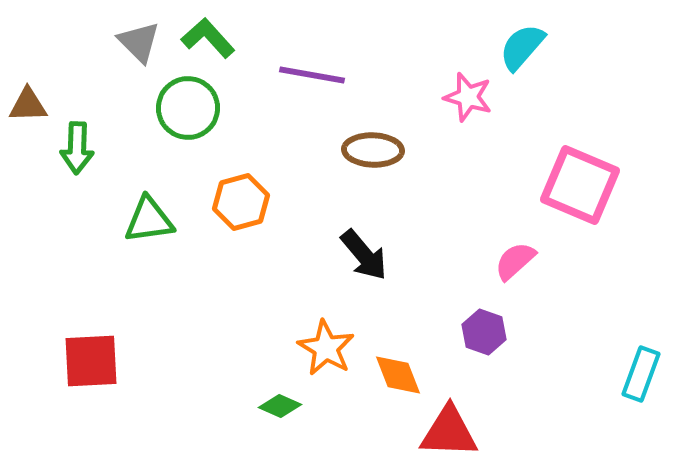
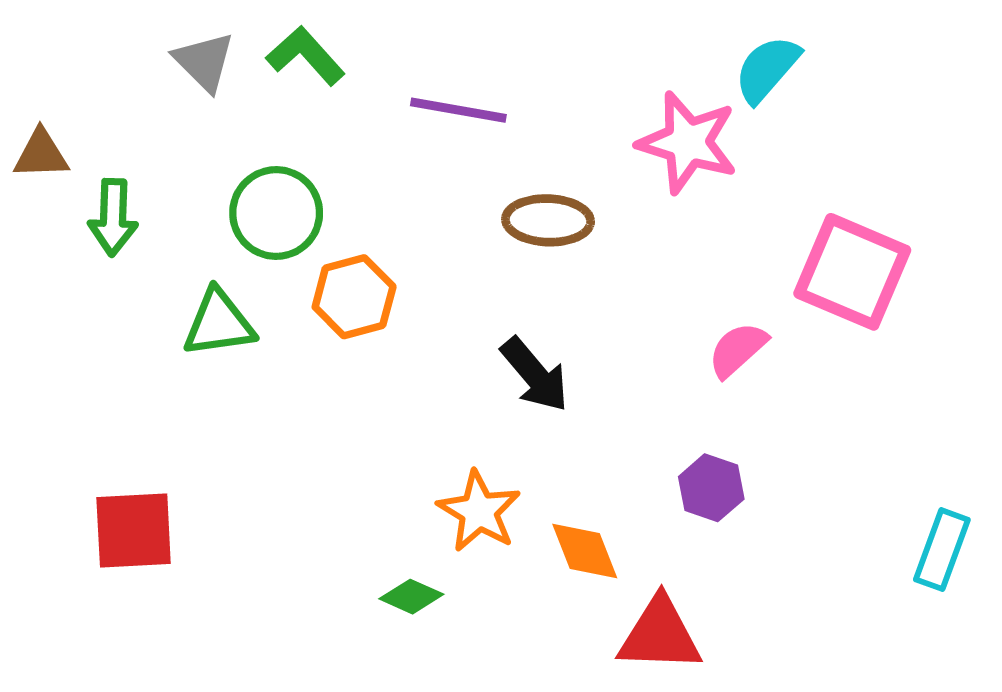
pink star: (468, 97) -> (688, 142), size x1.4
green circle: (188, 108) -> (276, 213), moved
pink semicircle: (515, 261) -> (738, 350), moved

